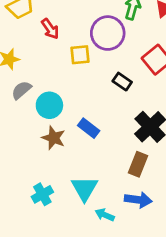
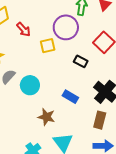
blue rectangle: (89, 128) -> (70, 97), moved
brown star: (54, 138) -> (46, 117), moved

